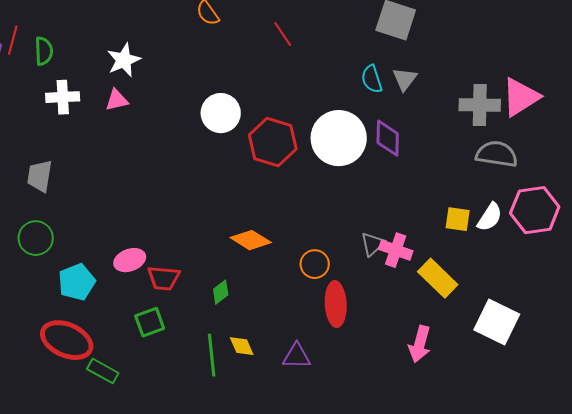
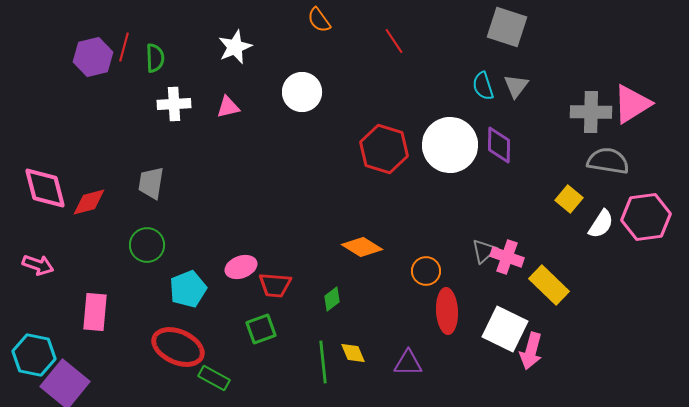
white star: (124, 60) -> (235, 47), moved
white circle: (221, 113) -> (302, 92), moved
yellow square: (458, 219) -> (569, 199), moved, turned 32
white square: (497, 322) -> (505, 329), moved

